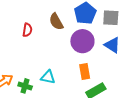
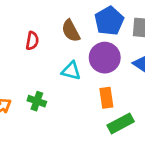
cyan triangle: (48, 77) -> (71, 71), moved
green cross: (25, 86) -> (37, 101), moved

